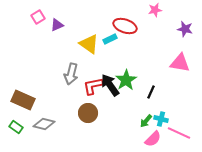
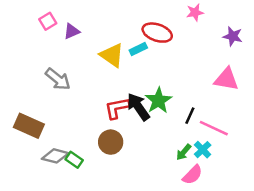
gray arrow: (71, 74) -> (58, 79), moved, turned -65
cyan cross: (161, 119) -> (203, 150), turned 32
green rectangle: (16, 127) -> (74, 160), moved
pink line: (179, 133) -> (214, 128), moved

